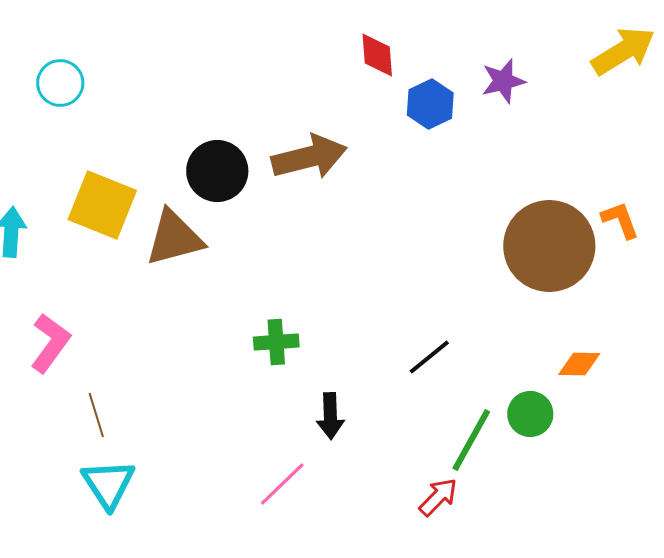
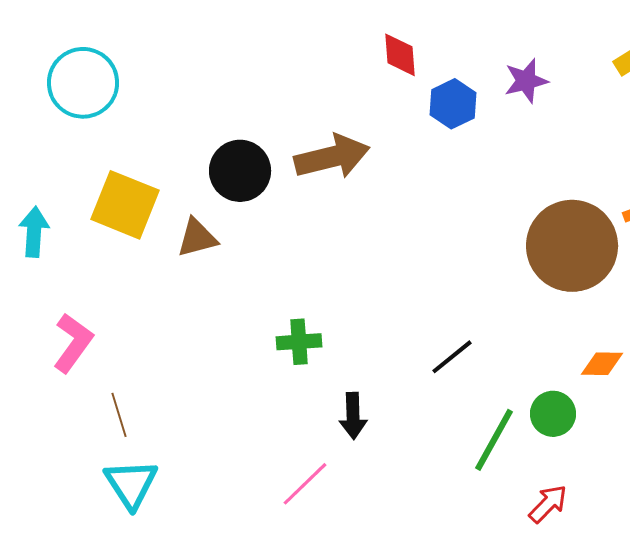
cyan circle: (60, 83) -> (83, 83), size x1.5
brown triangle: (174, 238) -> (197, 238), size x0.7
red arrow: (438, 497) -> (548, 504), moved

